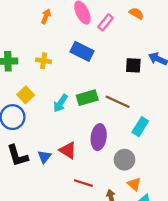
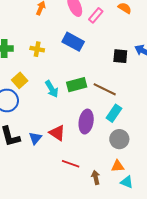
cyan arrow: (60, 103) -> (52, 89), turned -66
cyan rectangle: (140, 127) -> (114, 113), moved
gray circle: (124, 160) -> (119, 139), moved
orange triangle: (134, 184) -> (118, 166), turned -48

